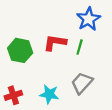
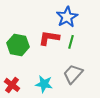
blue star: (89, 19) -> (67, 17), moved
red cross: (13, 95) -> (12, 85), turned -35

